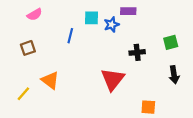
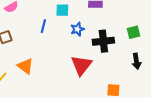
blue star: (112, 25) -> (77, 29), moved
black cross: (137, 52) -> (103, 41), size x1.5

